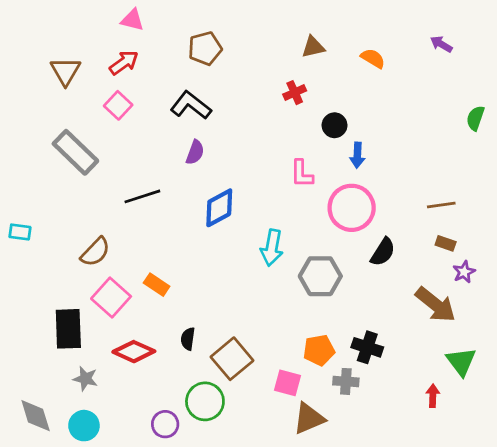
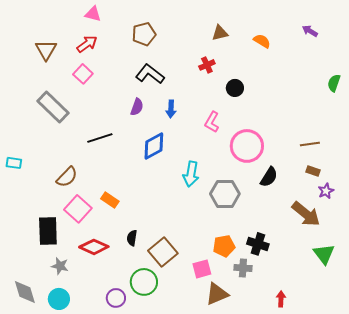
black L-shape: (191, 105) -> (150, 74), moved
blue arrow: (357, 155) -> (171, 109), moved
pink L-shape: (302, 174) -> (212, 122), turned 30
pink square: (288, 383) -> (202, 269), turned -30
red arrow: (433, 396) -> (281, 299), moved

